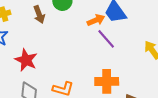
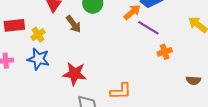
orange cross: (107, 81) -> (165, 52), moved, size x0.6

